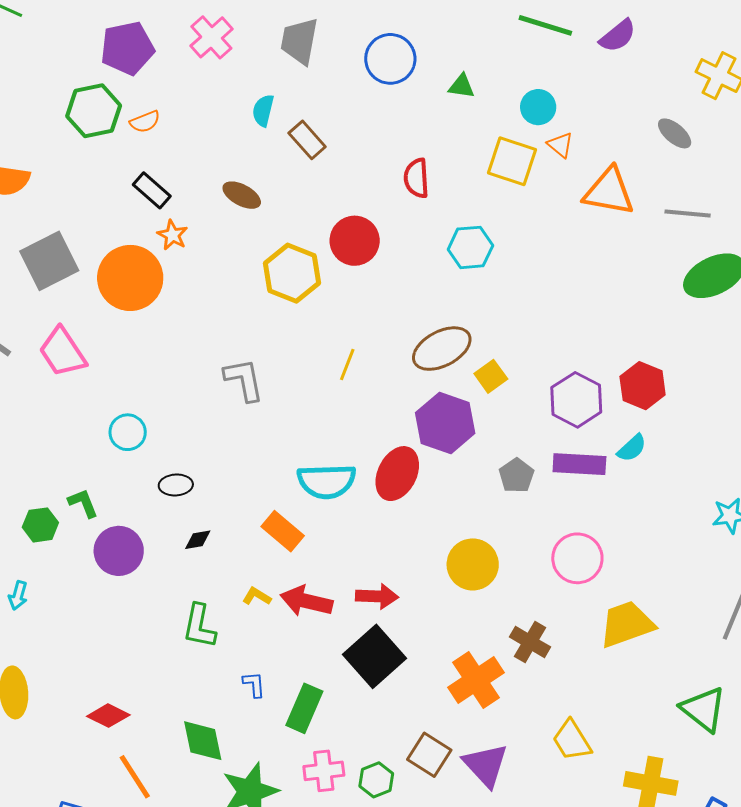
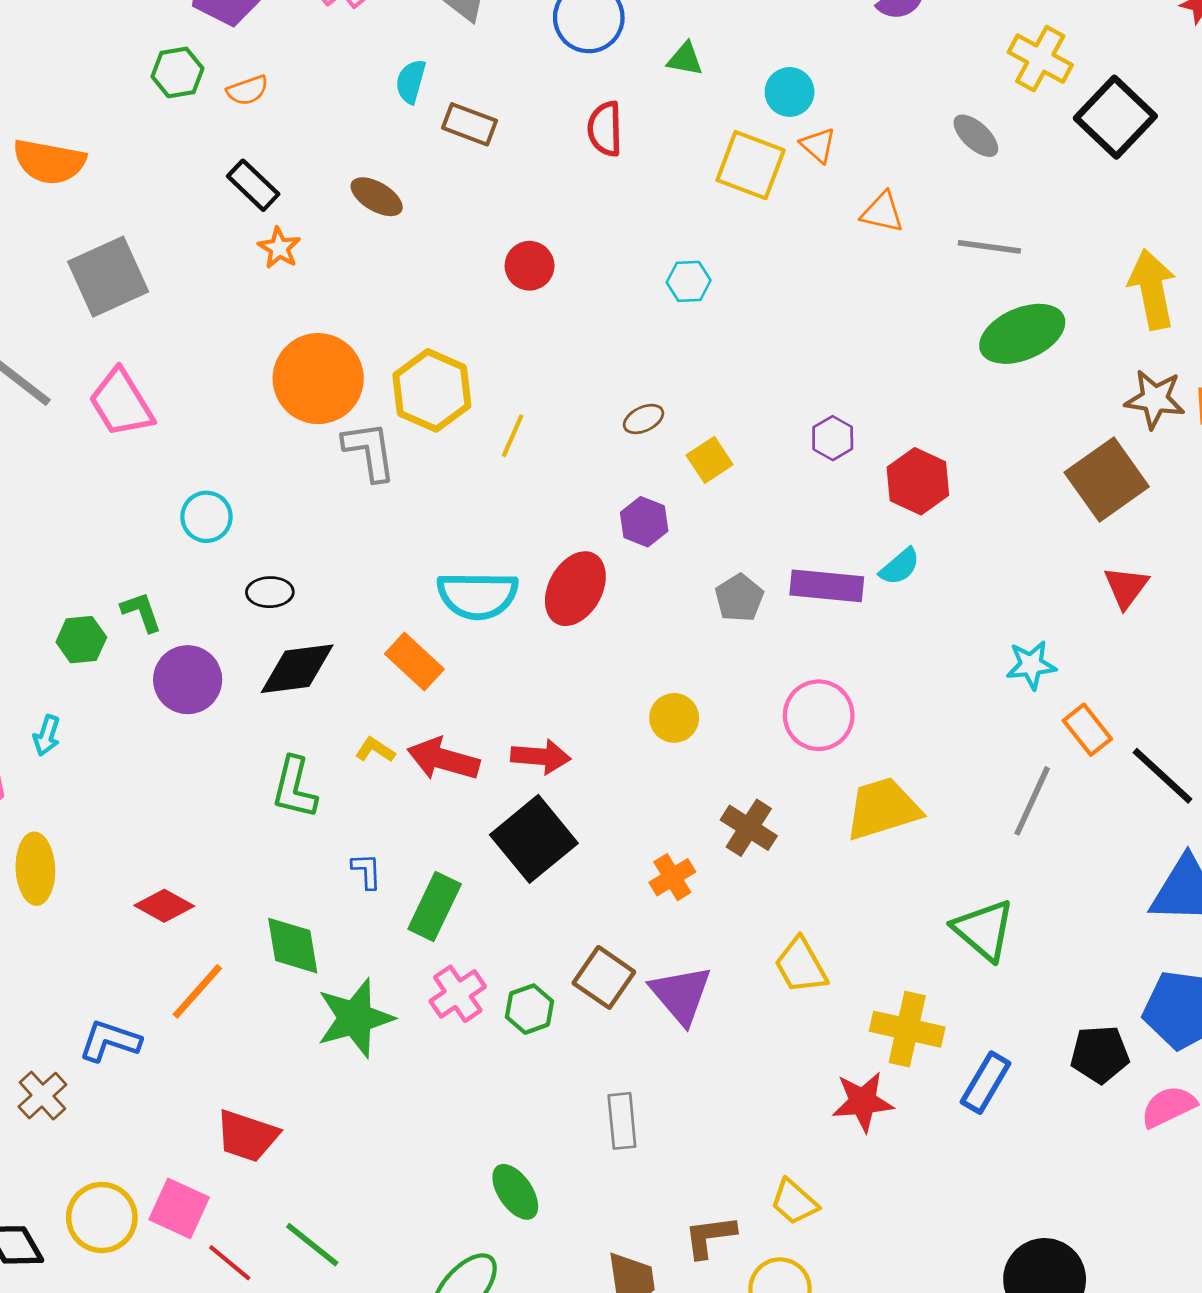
green hexagon: (94, 111) -> (177, 72), size x0.7
brown rectangle: (307, 140) -> (470, 124), turned -30
red semicircle: (416, 178) -> (605, 129), moved
orange triangle: (609, 192) -> (882, 212), size x0.6
red circle: (355, 241) -> (530, 266), size x0.7
cyan hexagon: (470, 247) -> (689, 281), size x0.7
yellow hexagon: (292, 273) -> (432, 390), moved
orange circle: (130, 278) -> (318, 379), moved
brown ellipse: (442, 349) -> (644, 419), size x0.5
purple hexagon: (576, 400) -> (833, 438), moved, size x0.6
purple hexagon: (445, 423) -> (644, 522), size x0.6
black diamond: (198, 540) -> (297, 669), size x2.0
yellow circle: (473, 564) -> (674, 718), size x0.7
orange cross: (476, 680) -> (672, 877), size x0.6
pink cross: (324, 771) -> (458, 994), turned -30
orange line: (135, 777) -> (197, 991), turned 72

